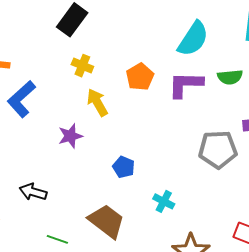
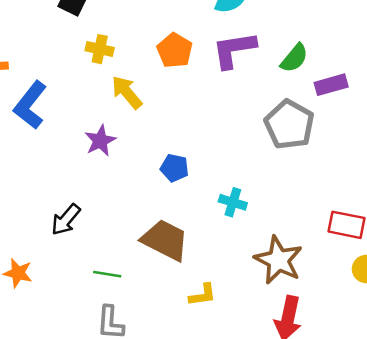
green semicircle: (230, 77) -> (294, 58), moved, turned -35
gray pentagon: (218, 149) -> (289, 125), turned -30
black arrow: (33, 192) -> (66, 220), turned -56

